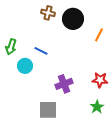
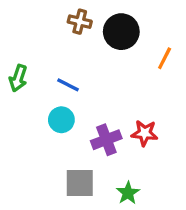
cyan circle: (25, 66) -> (61, 120), moved
red star: (100, 80) -> (145, 133), moved
green star: (97, 107) -> (128, 193), moved

